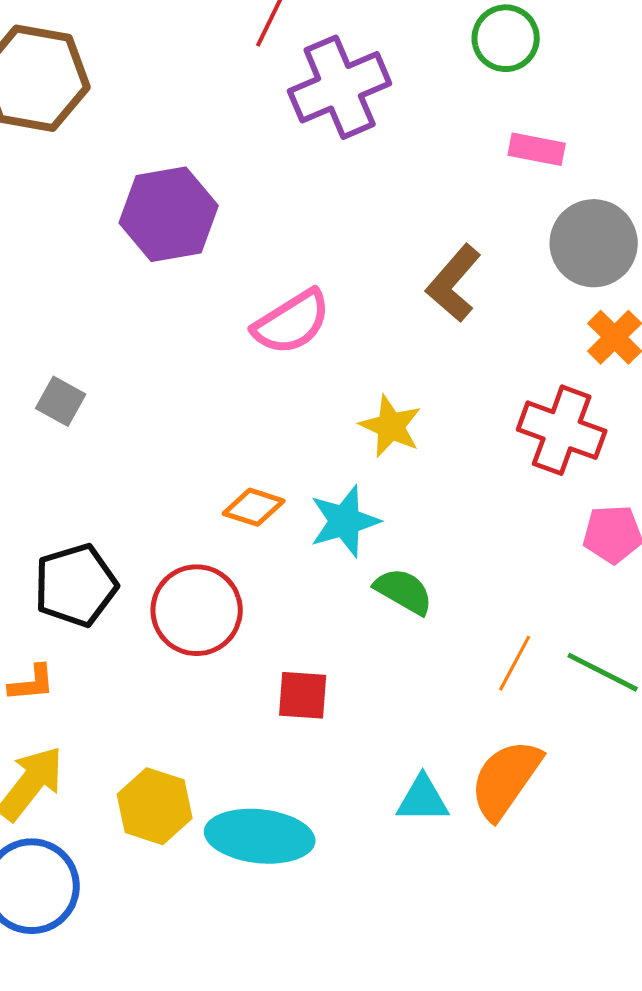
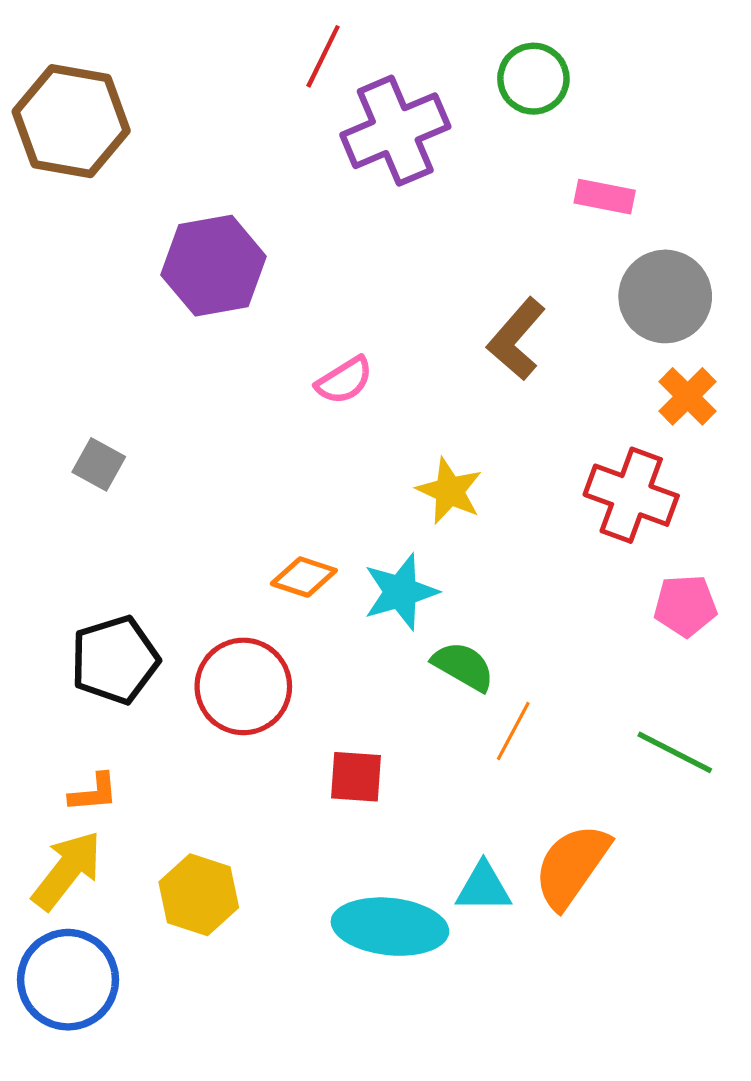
green circle: (506, 38) -> (533, 79), moved
pink semicircle: (292, 322) -> (344, 380), size x0.7
orange line: (515, 663) -> (513, 731), moved
orange L-shape: (32, 683) -> (94, 793), moved
cyan ellipse: (260, 836) -> (390, 927), moved

